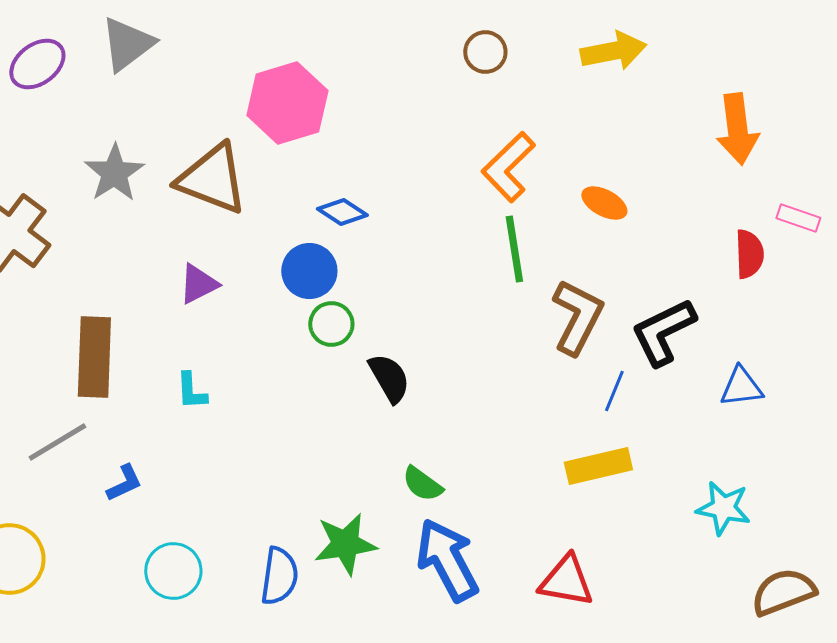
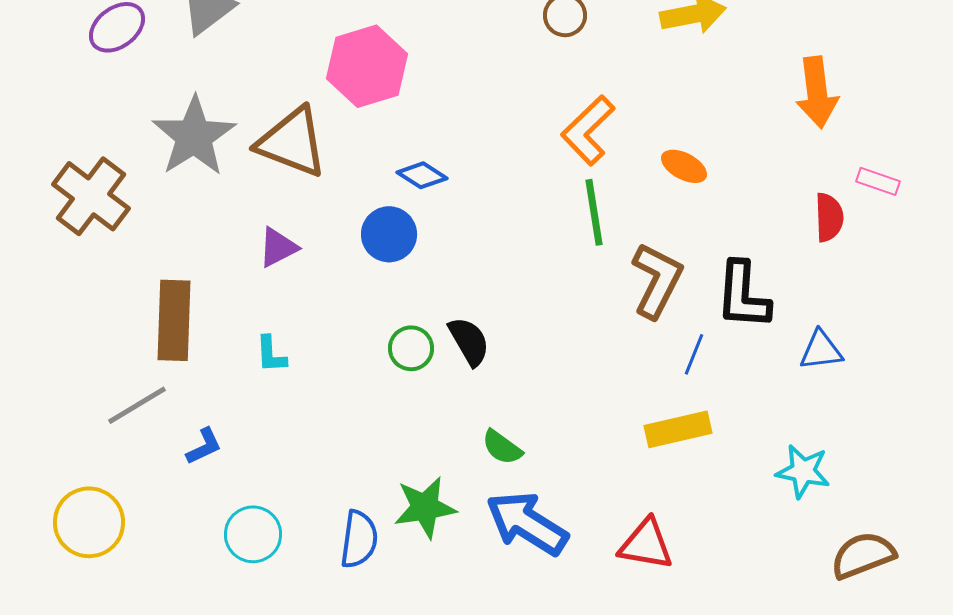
gray star: (114, 173) -> (194, 136), size x1.4
green circle: (331, 324) -> (411, 348), moved
black L-shape: (663, 332) -> (743, 295), turned -60
blue arrow: (447, 560) -> (527, 523), turned -30

